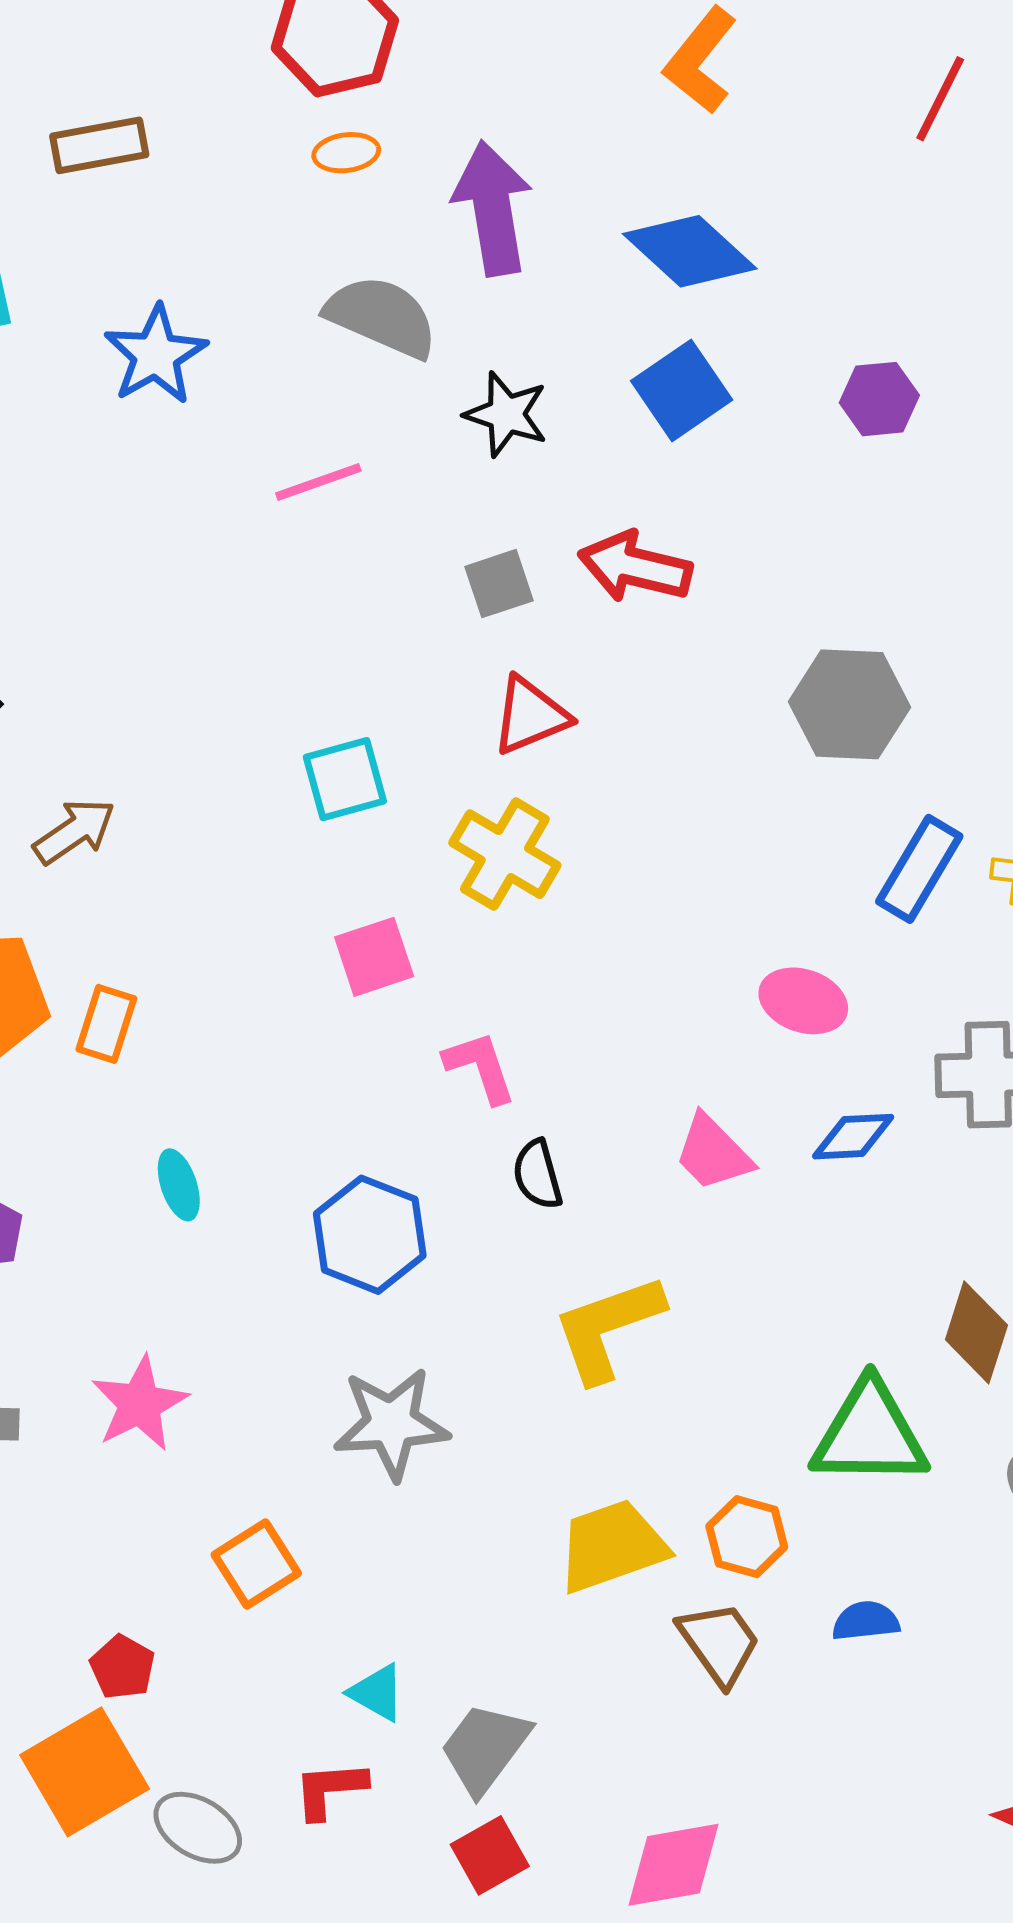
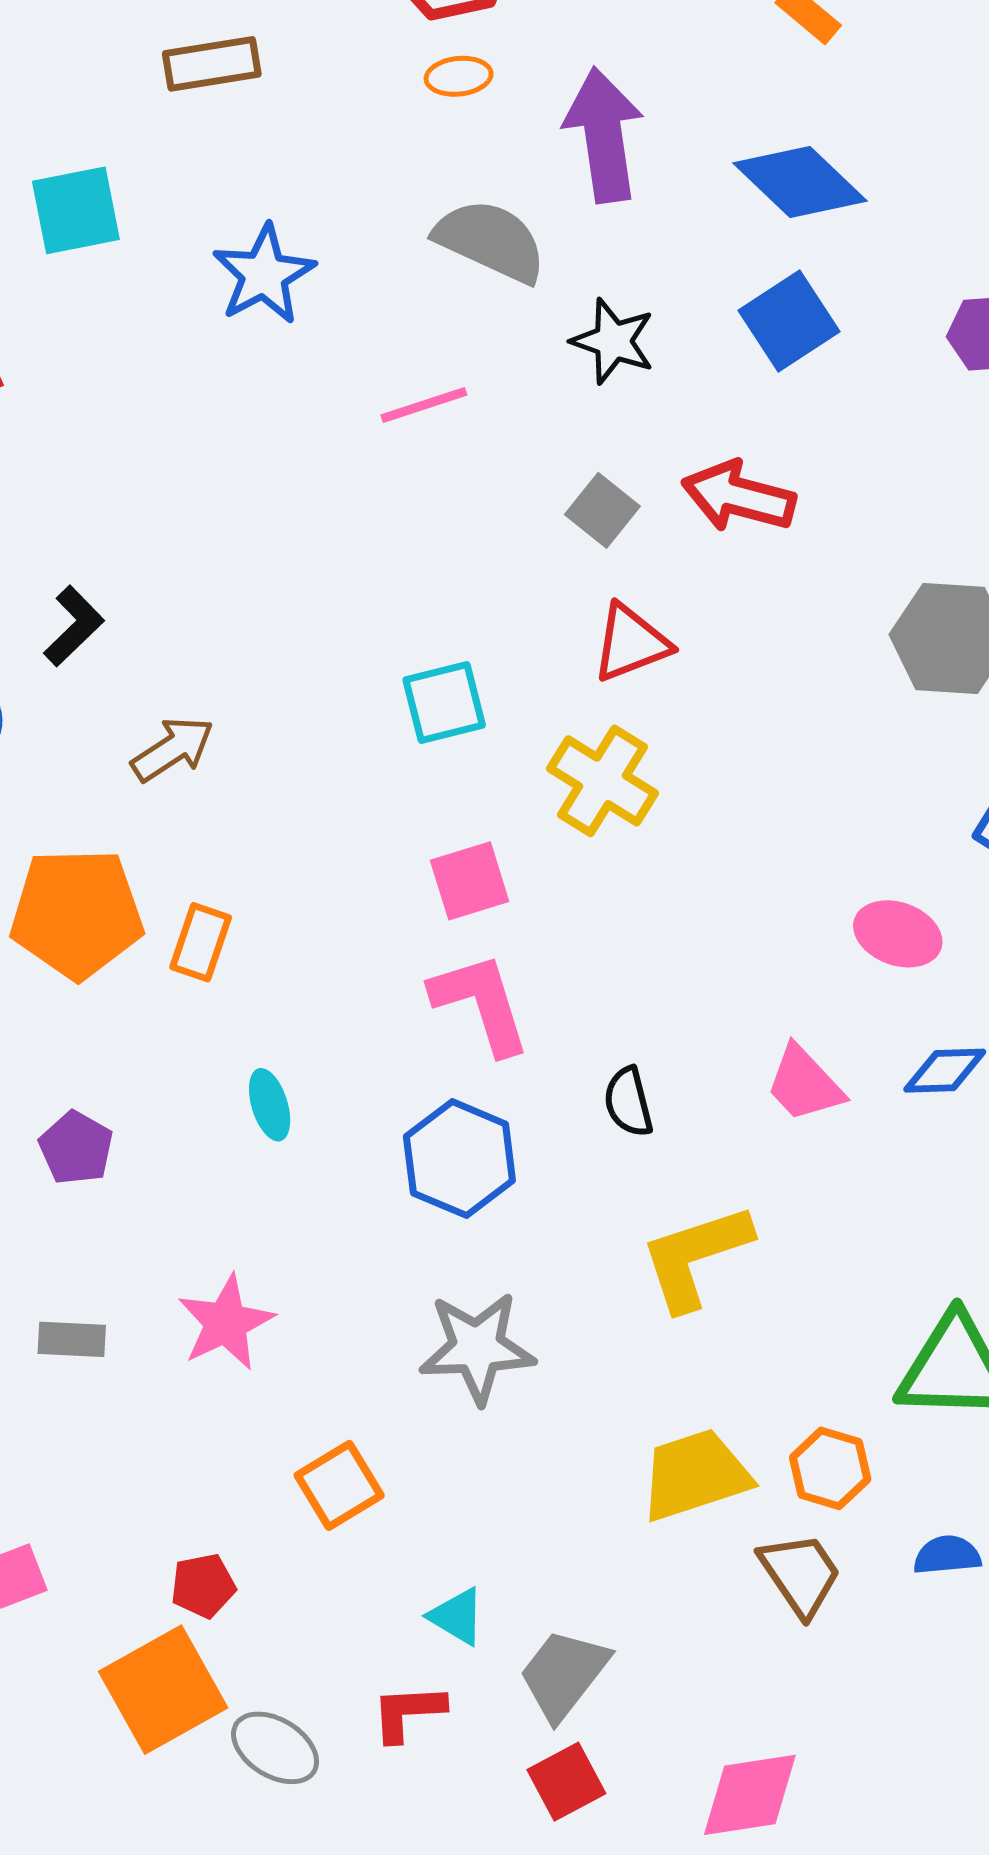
gray square: (499, 584) -> (602, 510), turned -34
pink L-shape: (480, 1067) -> (481, 1003), moved, size x1.4
red pentagon: (122, 1667) -> (203, 1586), turned 30

